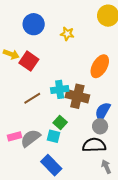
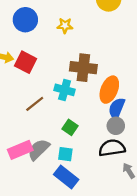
orange ellipse: (100, 66) -> (109, 90), moved
cyan cross: (60, 89) -> (65, 90), turned 30
brown cross: (77, 96) -> (83, 68), moved
pink rectangle: (14, 136) -> (20, 150), size x1.5
cyan square: (54, 136) -> (65, 154), moved

